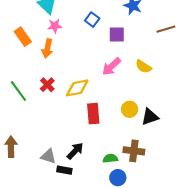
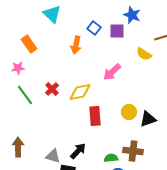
pink star: (55, 26) -> (18, 68), moved
purple square: (117, 34) -> (117, 31), moved
orange arrow: (47, 48) -> (76, 45), moved
yellow semicircle: (143, 67) -> (144, 54), moved

